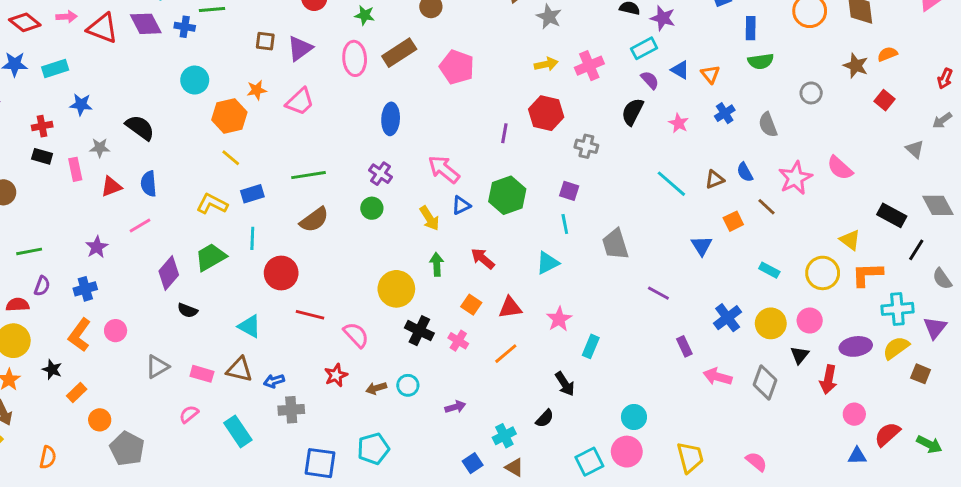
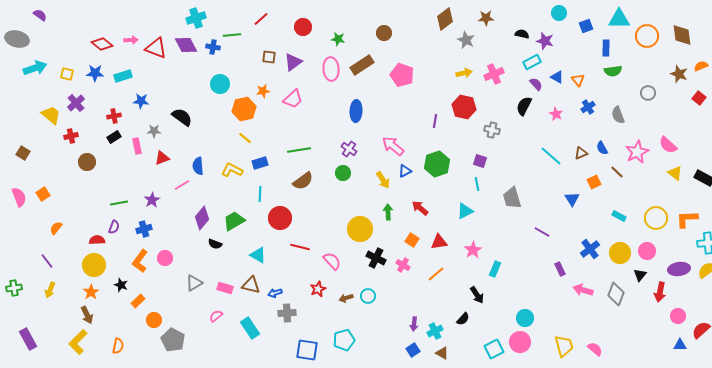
black rectangle: (42, 156) -> (114, 137), turned -48
blue semicircle: (149, 184) -> (198, 166), moved
yellow triangle: (850, 240) -> (675, 173), moved
green line: (29, 251) -> (119, 203), moved
green trapezoid: (211, 257) -> (234, 221), moved
purple arrow: (455, 407) -> (414, 324), moved, turned 112
pink semicircle: (756, 462) -> (595, 349), moved

